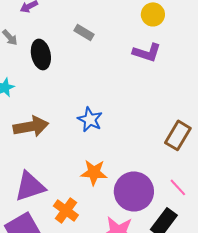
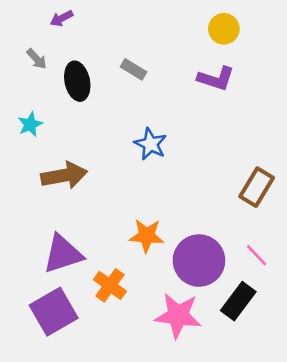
gray rectangle: (84, 32) -> (134, 69), moved
blue star: (90, 119) -> (151, 144), moved

